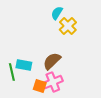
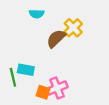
cyan semicircle: (57, 13) -> (37, 14), moved, turned -120
brown semicircle: (52, 61) -> (56, 39), moved

